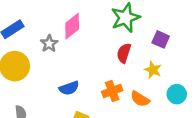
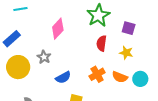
gray star: (49, 44) -> (44, 57), moved
cyan circle: (177, 94) -> (140, 79), moved

